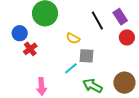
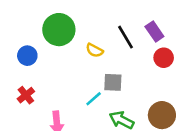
yellow semicircle: (73, 38) -> (94, 50), moved
red cross: (30, 49) -> (26, 95), moved

